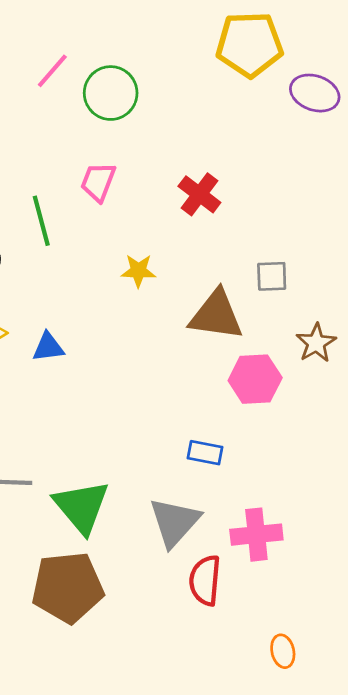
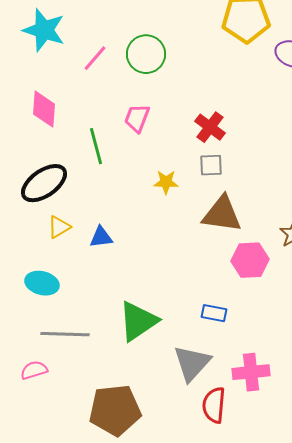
pink line: (52, 71) -> (95, 58), moved
gray square: (272, 276) -> (211, 165), moved
green triangle: (81, 507) -> (138, 321), moved, turned 36

